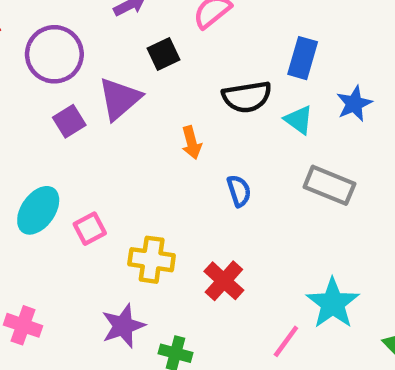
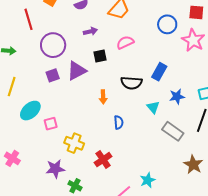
cyan triangle: (299, 120) -> (153, 107), moved
gray rectangle: (329, 185) -> (173, 131), moved
cyan star: (333, 303) -> (148, 180), size x0.7

